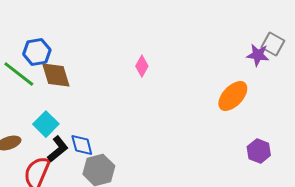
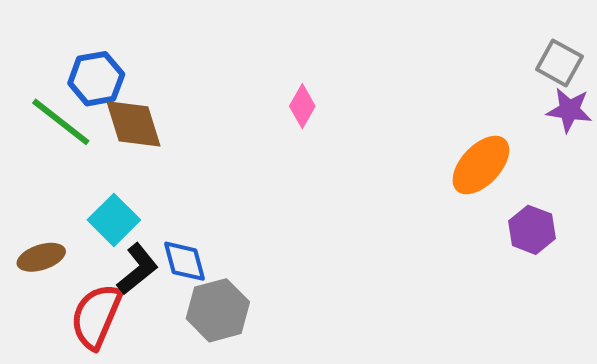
purple star: (258, 55) -> (569, 110), moved
purple hexagon: (259, 151) -> (532, 230), moved

